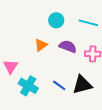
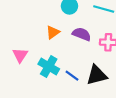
cyan cross: (28, 86) -> (49, 67), moved

